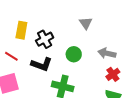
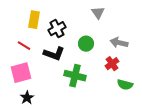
red cross: (113, 74) -> (112, 64), moved

